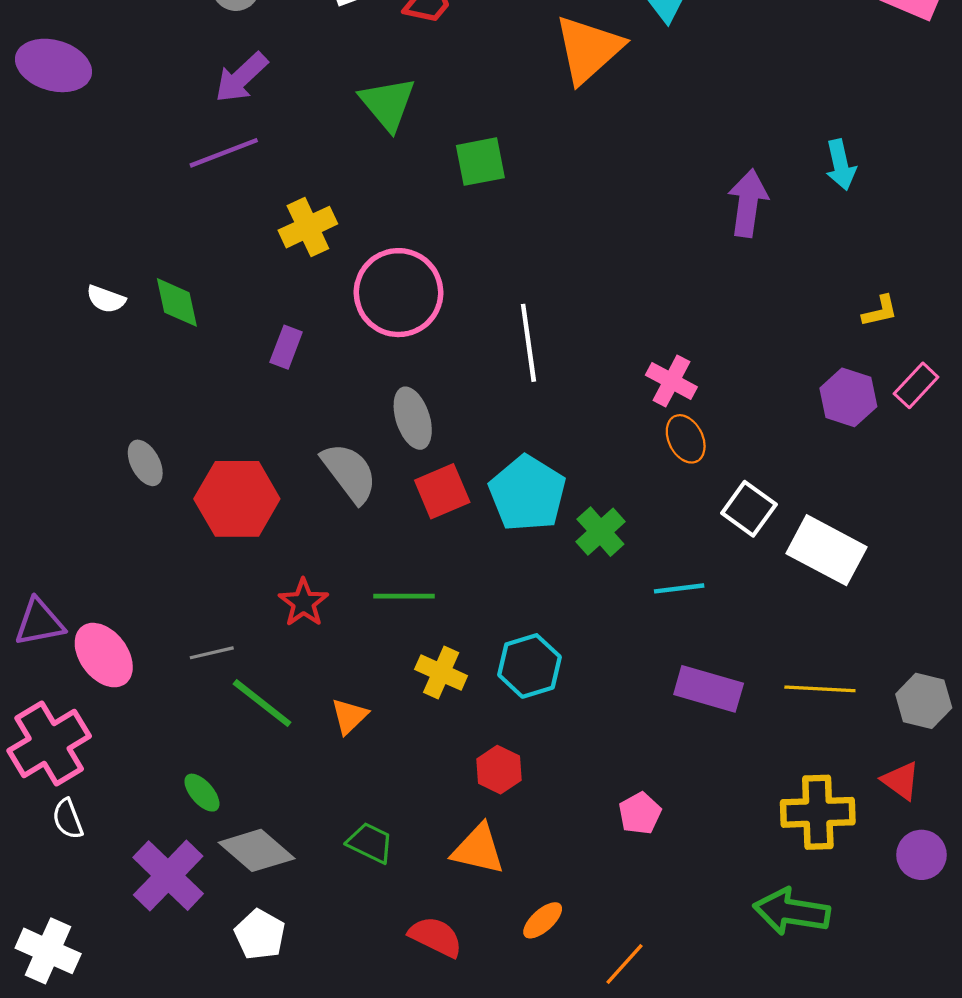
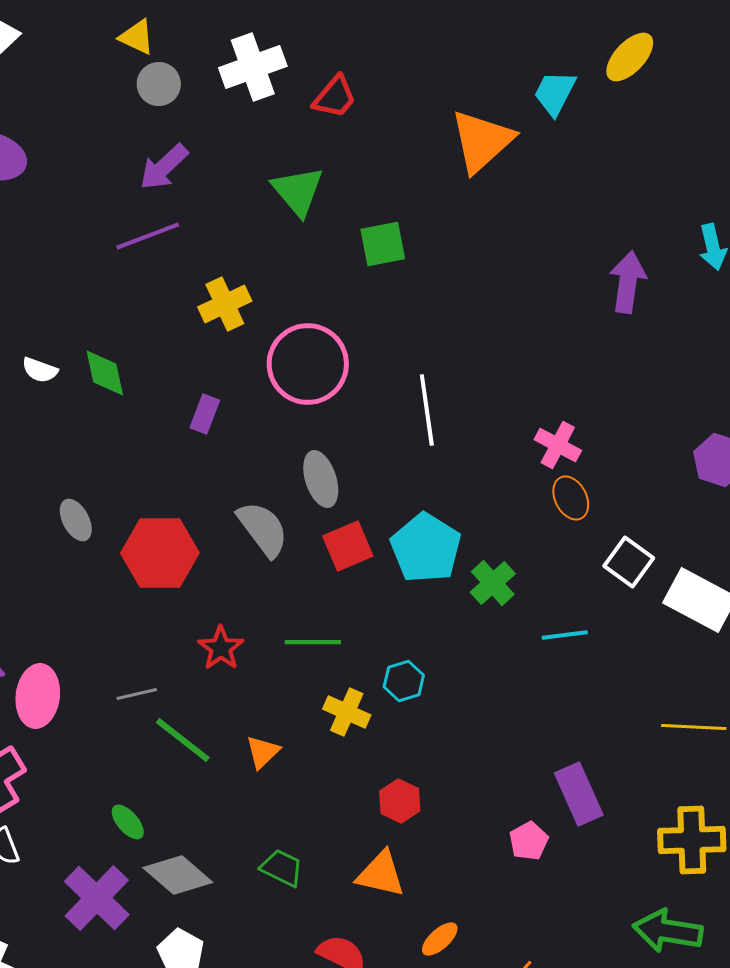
pink ellipse: (104, 655) -> (38, 696), turned 44
cyan hexagon: (530, 666) -> (404, 681), moved, size x0.7
purple rectangle: (709, 689) -> (579, 794), moved, turned 50

